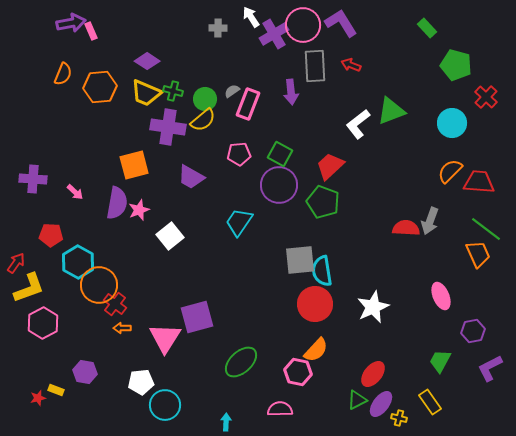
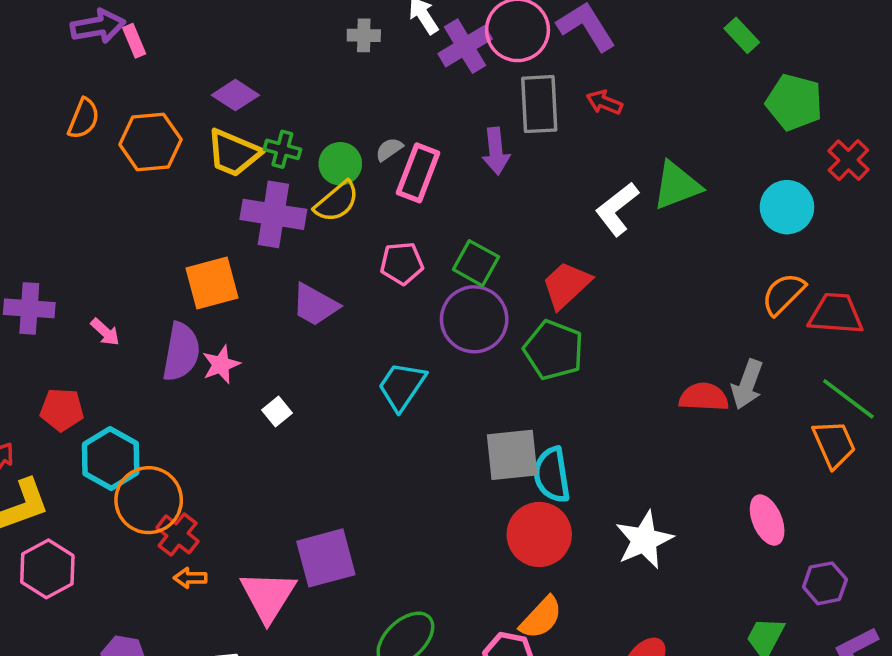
white square: (170, 236) -> (277, 412), size x0.6

